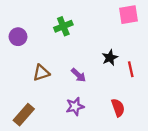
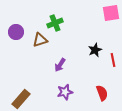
brown triangle: (41, 73) -> (40, 40), moved
purple arrow: (78, 75) -> (60, 65), moved, turned 80

